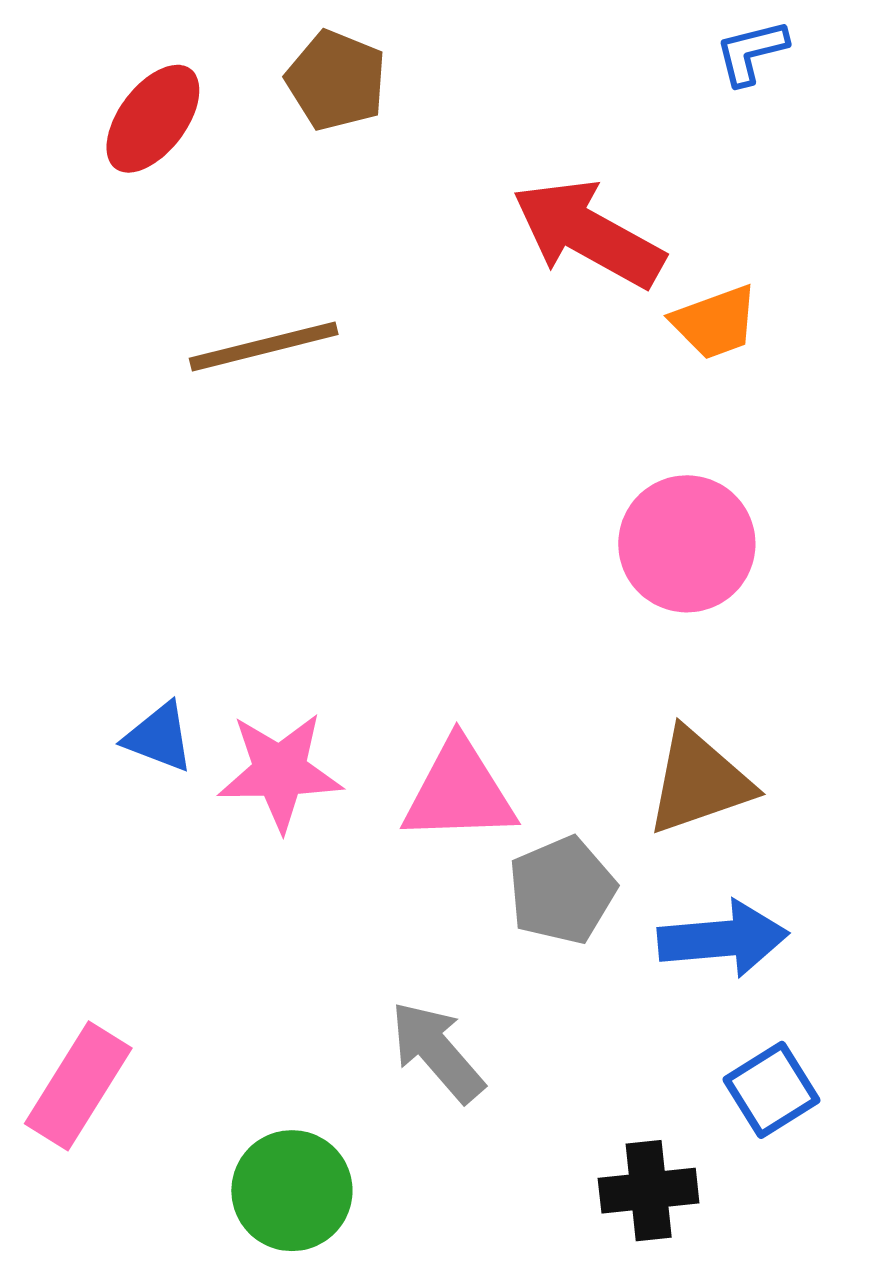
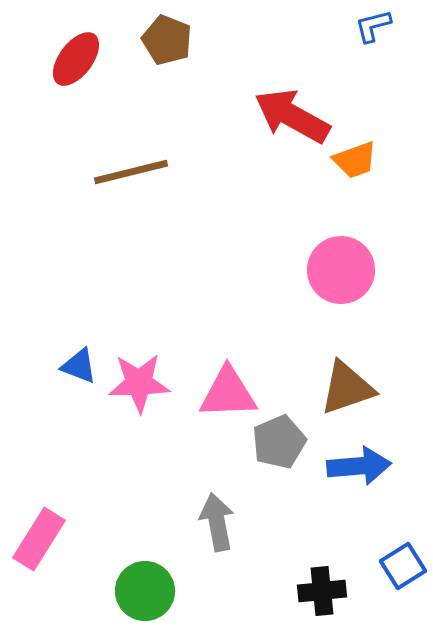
gray arrow: (437, 1052) -> (217, 522), turned 30
blue square: (771, 1090) -> (403, 566), moved

